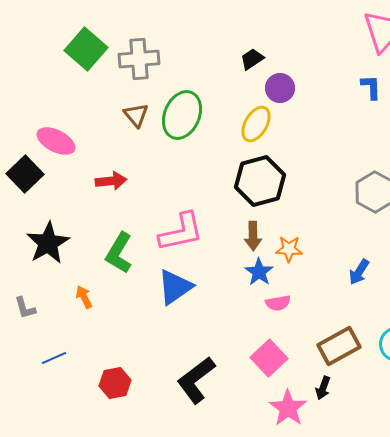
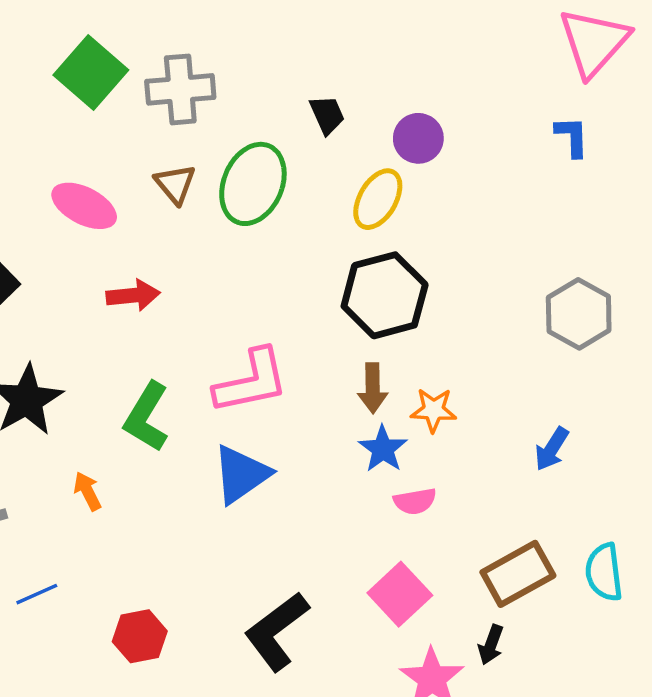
black trapezoid: (252, 59) -> (327, 115), moved, turned 100
pink ellipse: (56, 141) -> (84, 206), moved

